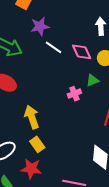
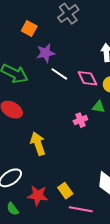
green triangle: (92, 80) -> (98, 107), turned 32
yellow rectangle: (37, 144) -> (65, 191), moved

